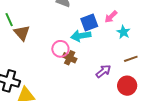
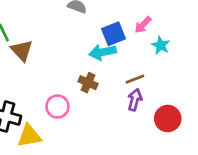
pink circle: (60, 49) -> (57, 106), moved
brown line: (131, 59) -> (135, 79), moved
purple arrow: (103, 71) -> (135, 100), turned -35

